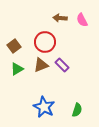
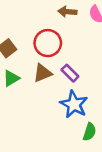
blue star: (44, 107) -> (74, 104), moved

